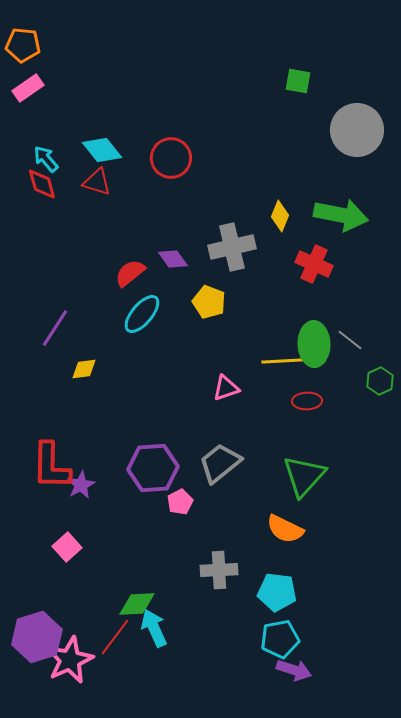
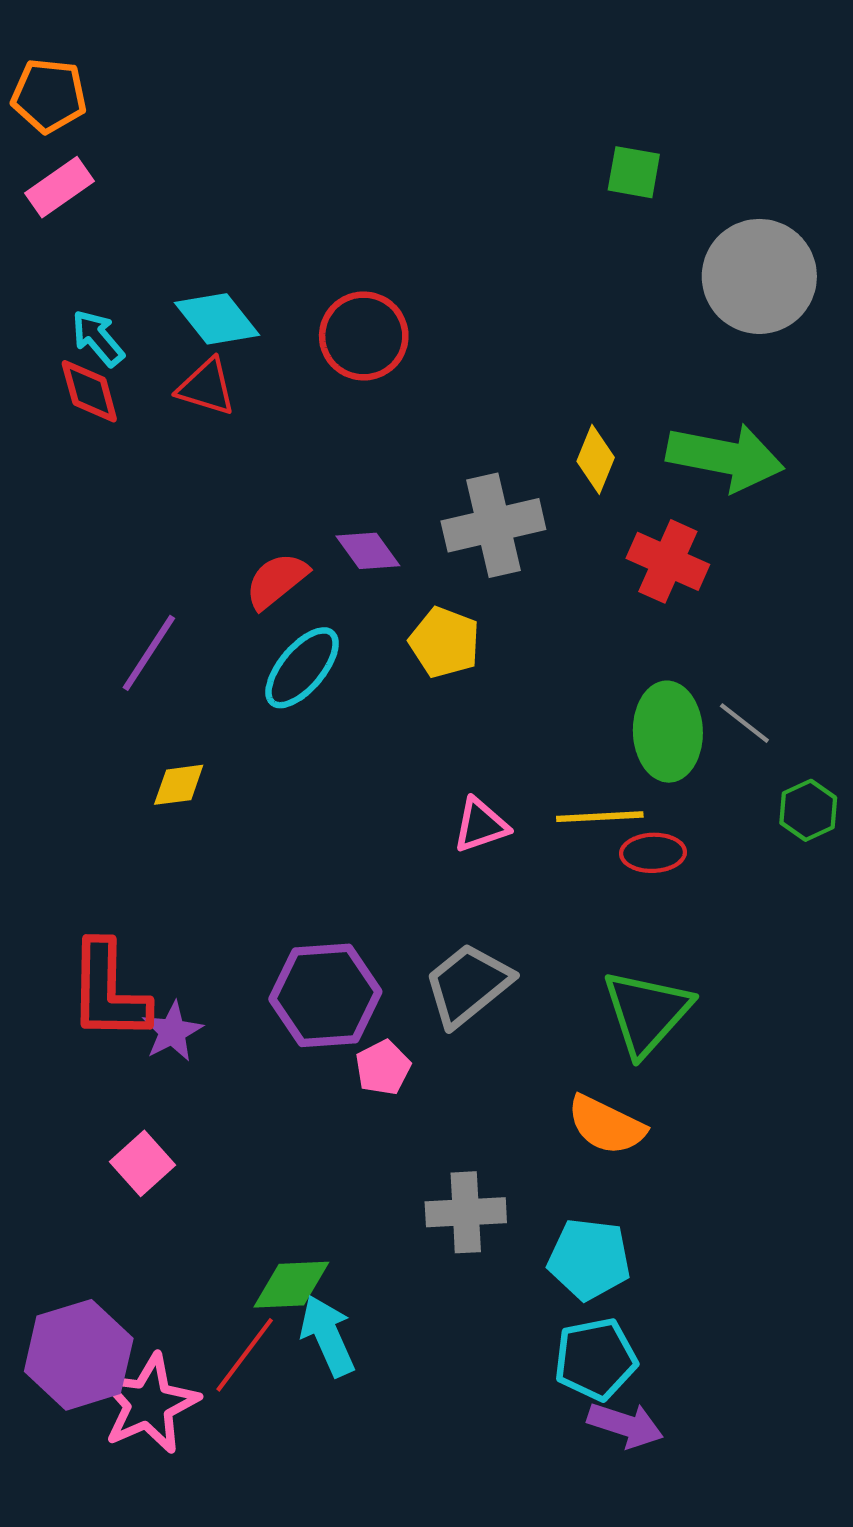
purple line: (55, 328) -> (149, 653), moved
yellow line: (282, 361) -> (600, 817), moved

